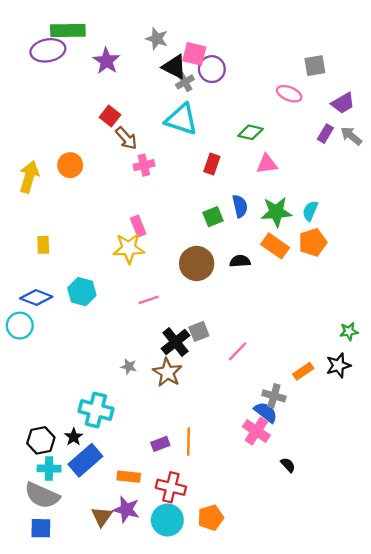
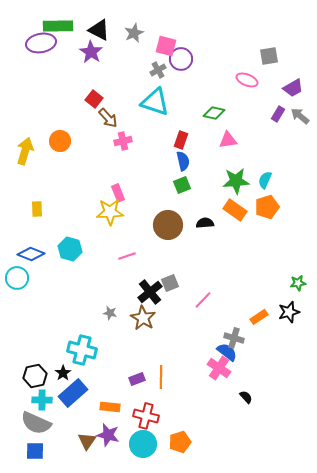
gray star: (157, 39) -> (134, 33), turned 30
black triangle: (174, 67) -> (99, 30), moved
blue semicircle: (240, 206) -> (183, 161), moved

